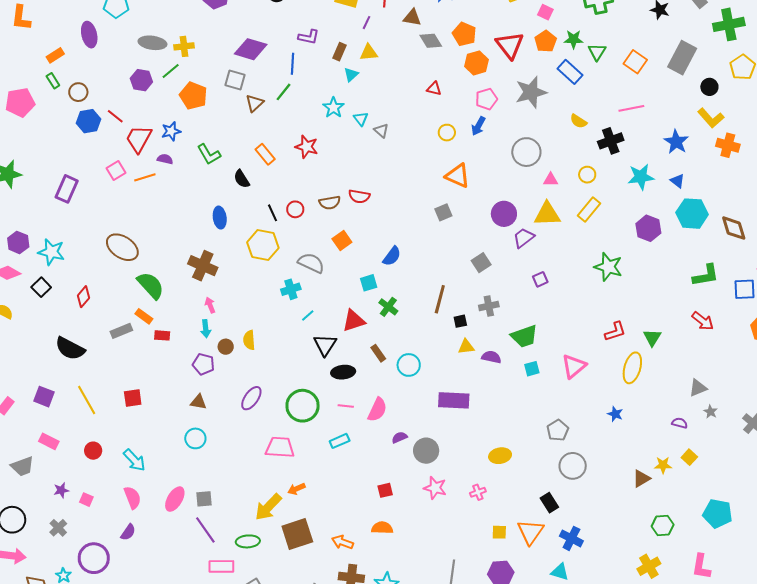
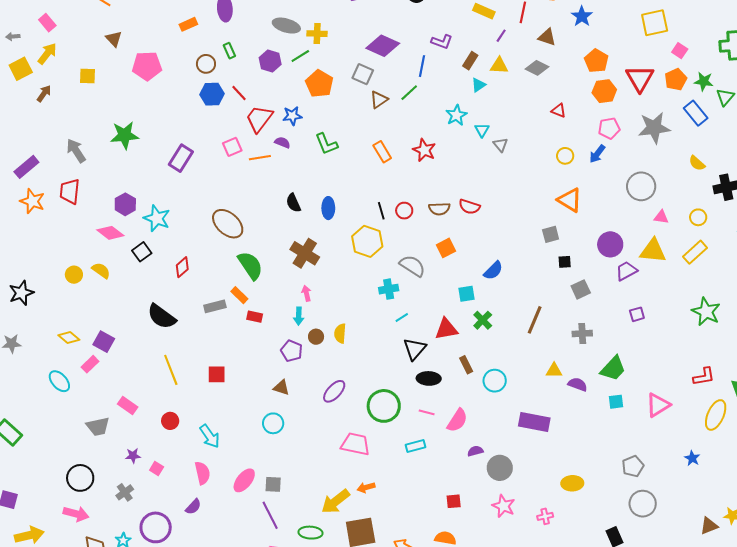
gray diamond: (431, 41) -> (537, 68), moved, turned -40
green rectangle: (53, 81) -> (229, 51), moved
black semicircle: (242, 179) -> (293, 203), moved
black square: (460, 321) -> (565, 262), moved
green trapezoid: (524, 336) -> (613, 369), turned -36
purple square: (44, 397) -> (104, 342), moved

